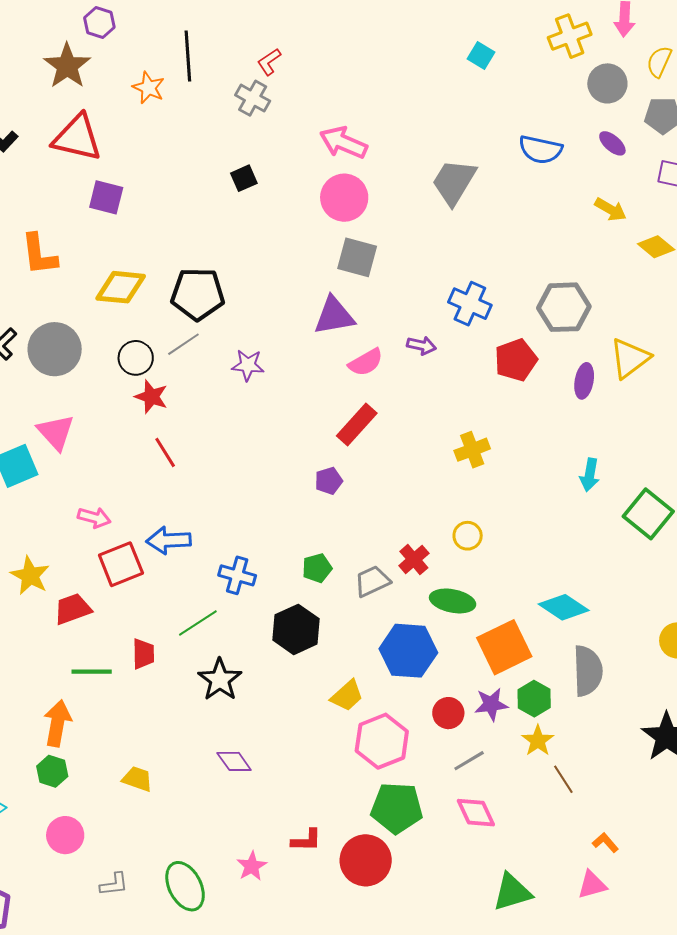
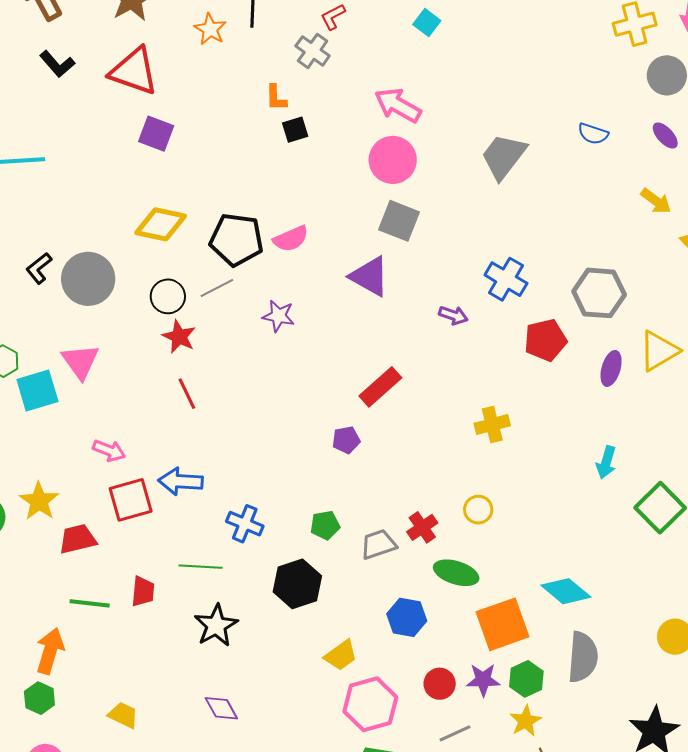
cyan square: (481, 55) -> (427, 23), moved
blue semicircle: (540, 150) -> (593, 134), size x0.7
orange L-shape: (39, 254) -> (276, 98), moved, size x0.6
purple triangle: (334, 316) -> (370, 276), turned 33
pink semicircle: (366, 362) -> (291, 239), moved
green line: (198, 623) -> (201, 567), turned 30
blue hexagon: (408, 651) -> (407, 617), size x0.7

